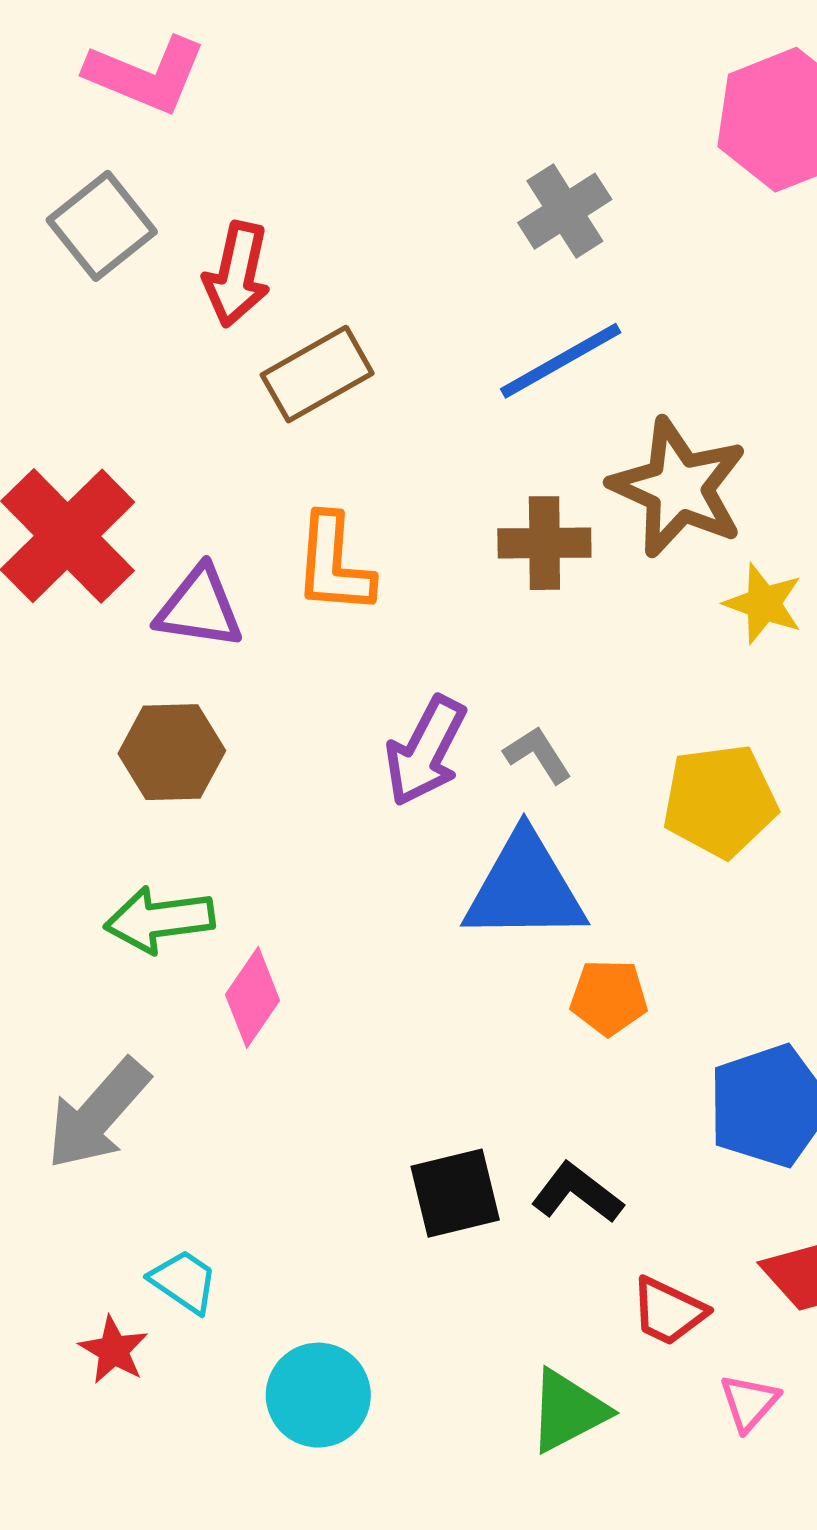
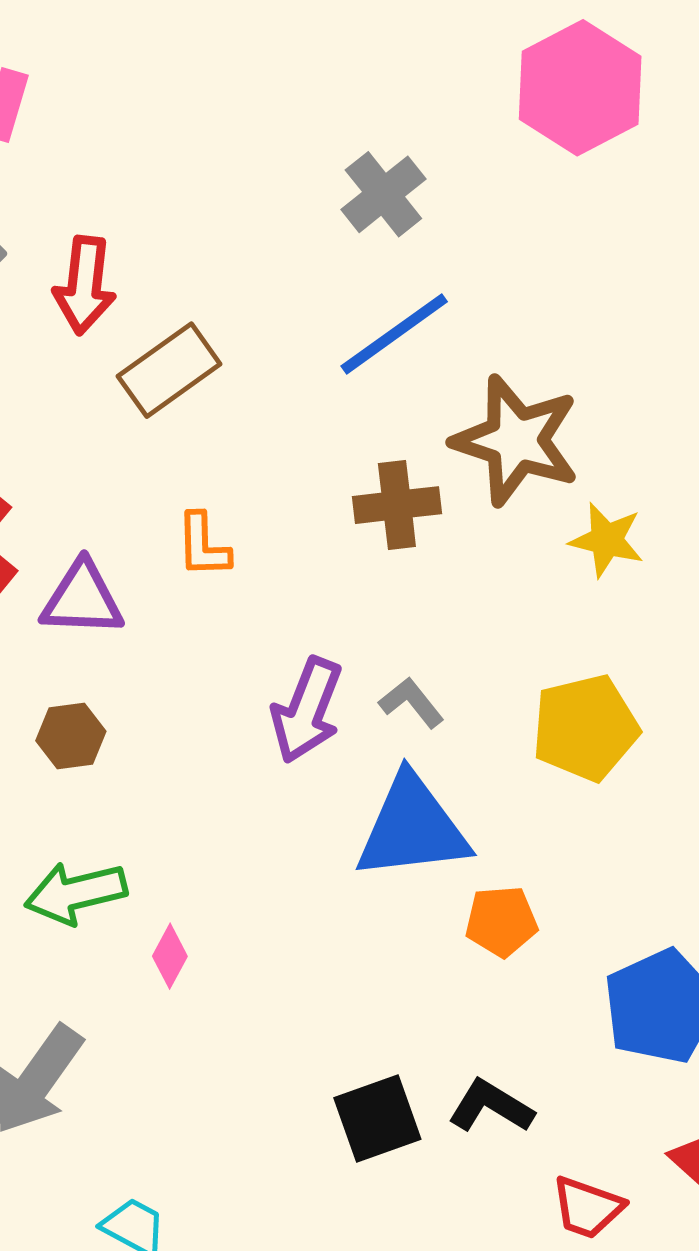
orange L-shape: (334, 564) -> (203, 545), size x0.7
brown hexagon: (172, 752) -> (71, 736), size x0.7
pink diamond: (253, 997) -> (170, 956), size x0.7

